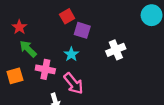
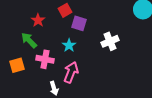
red star: (19, 27) -> (38, 20), moved
pink arrow: (74, 83) -> (71, 72), turned -120

